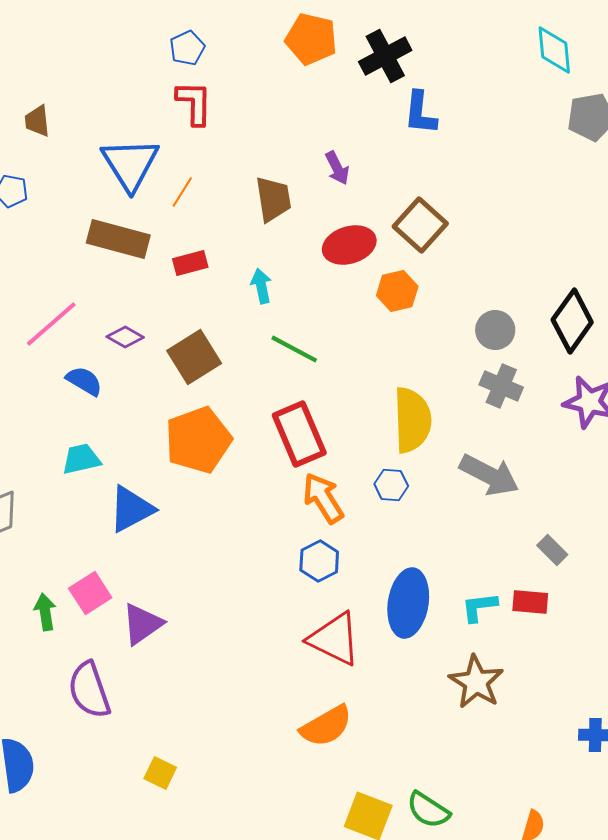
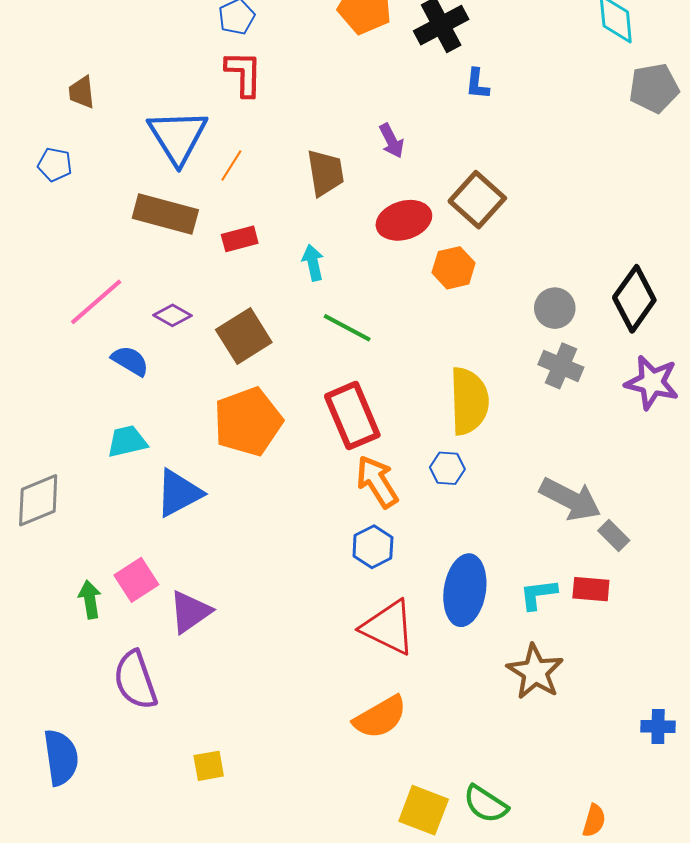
blue L-shape: (420, 113) -> (477, 84), size x0.7
gray arrow: (489, 475) -> (570, 499), moved
yellow square: (160, 773) -> (209, 766), turned -36

